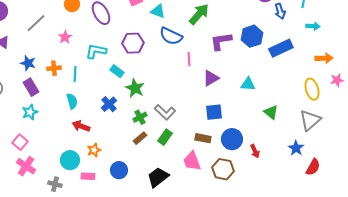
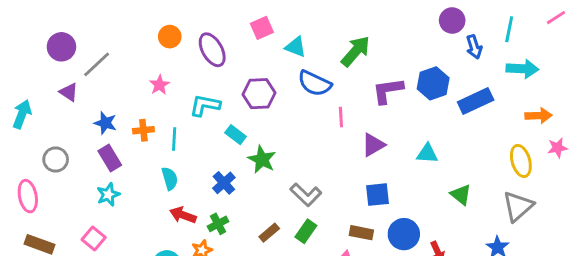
gray line: (36, 23) -> (97, 64), moved
cyan arrow: (313, 26) -> (522, 69), size x1.5
green cross: (140, 117) -> (218, 224), moved

